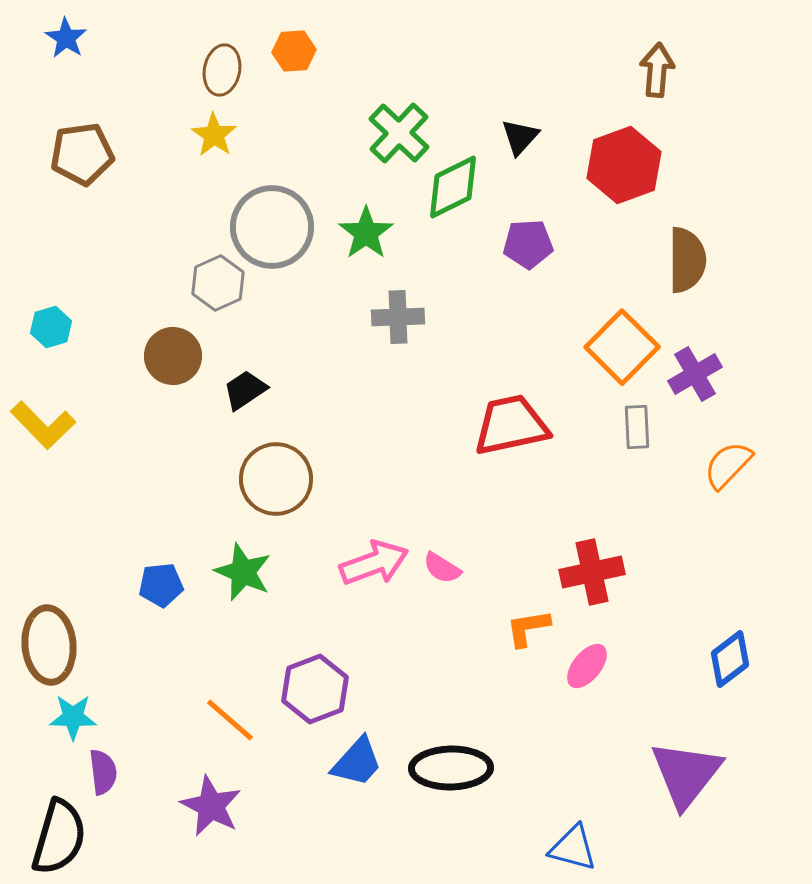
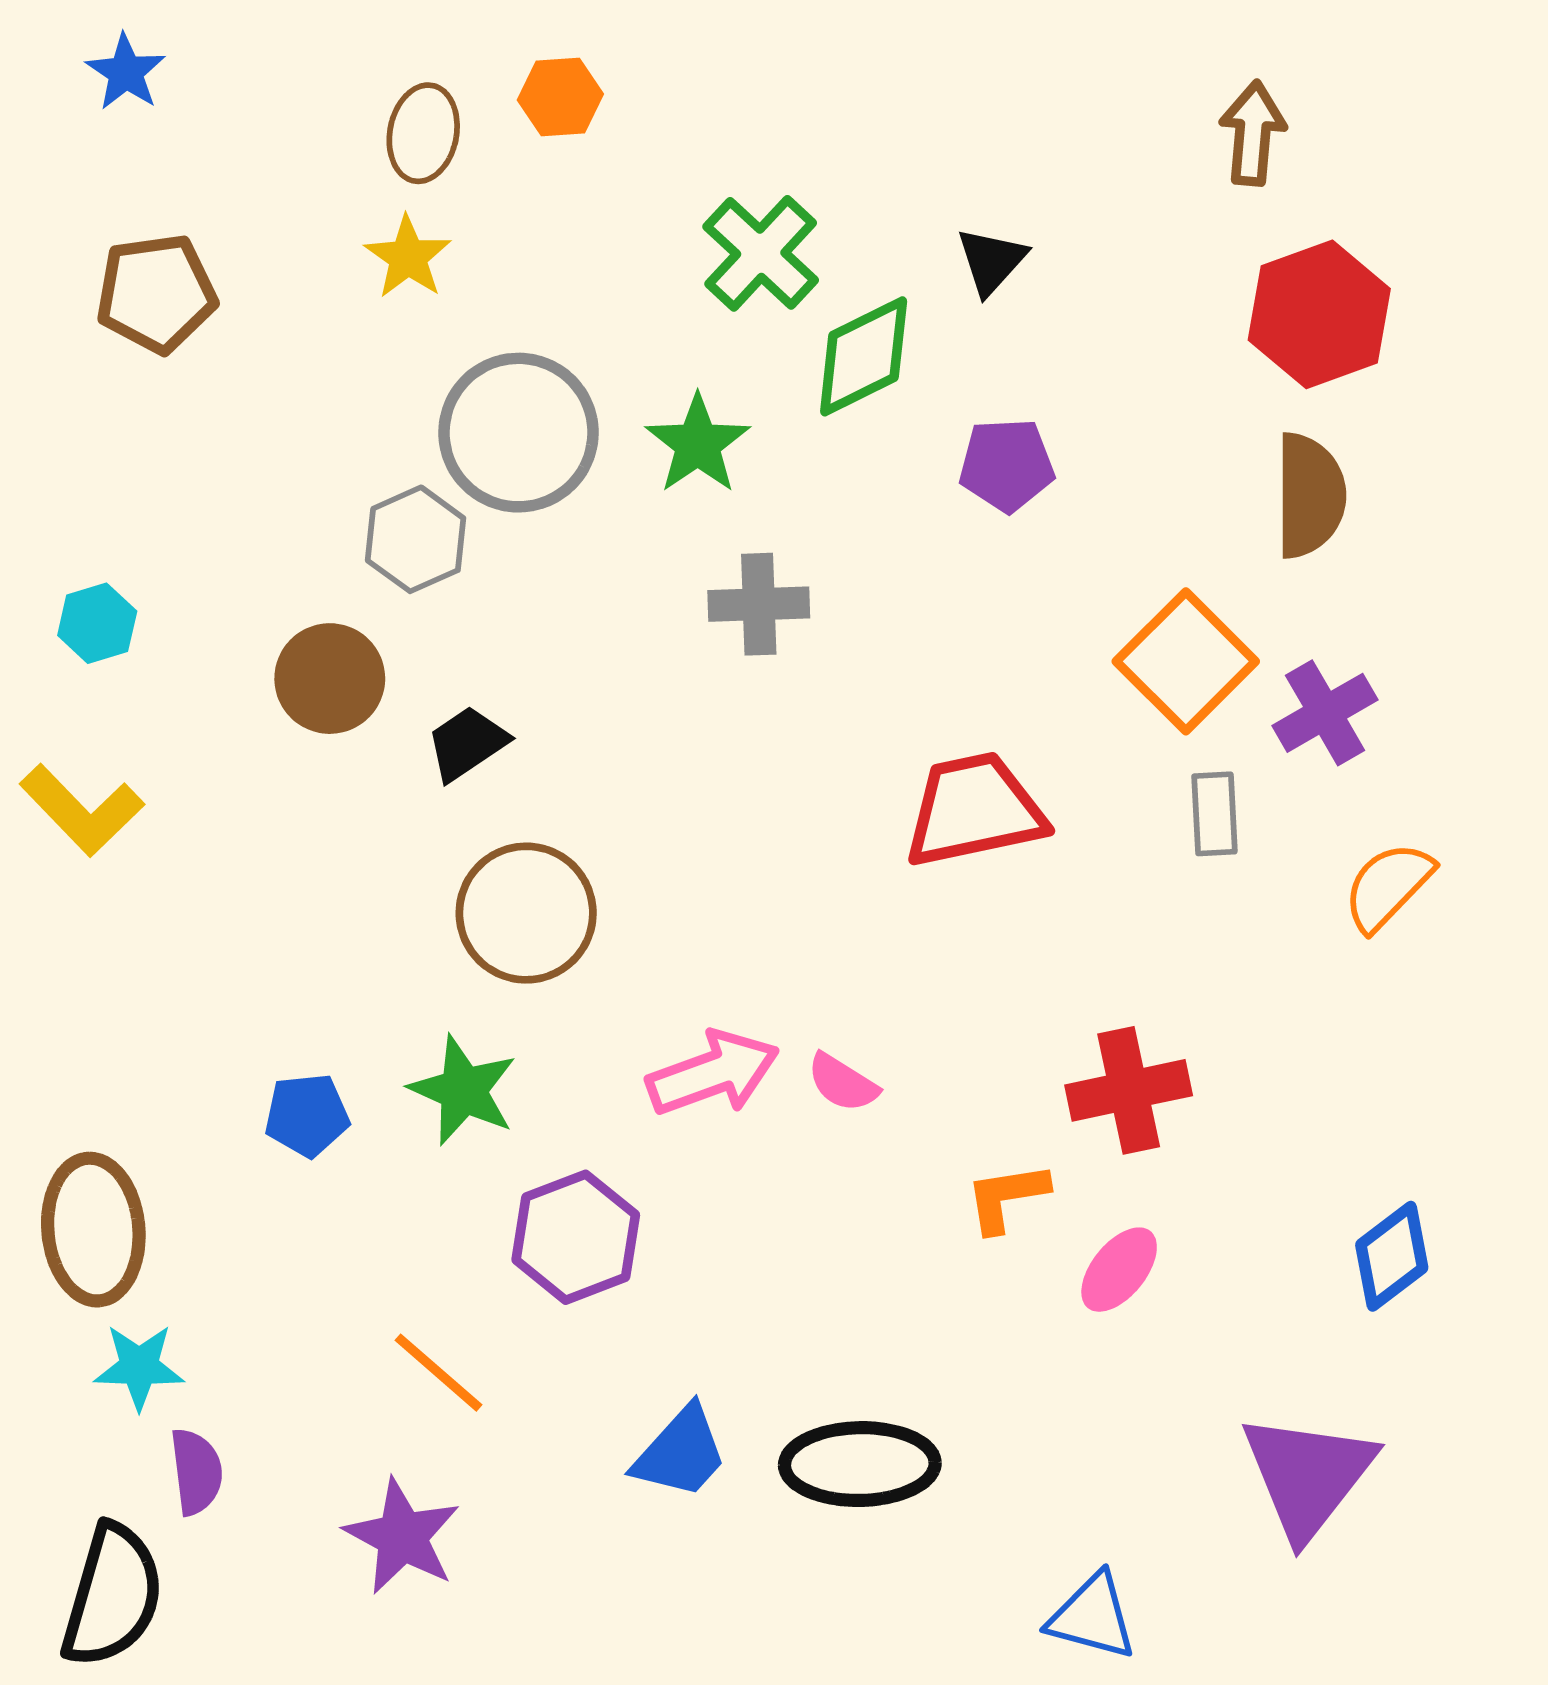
red hexagon: (624, 165) -> (1319, 314), moved
purple hexagon: (315, 689) -> (576, 1237), moved

